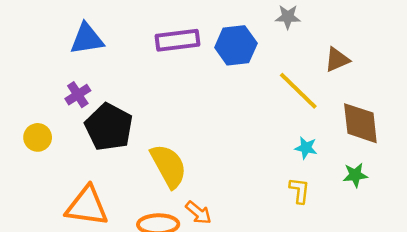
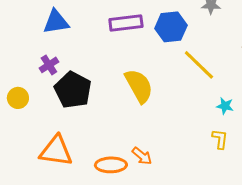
yellow line: (298, 91) -> (199, 65), moved
yellow semicircle: (169, 166) -> (139, 86), moved

